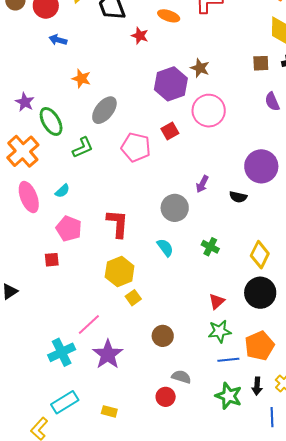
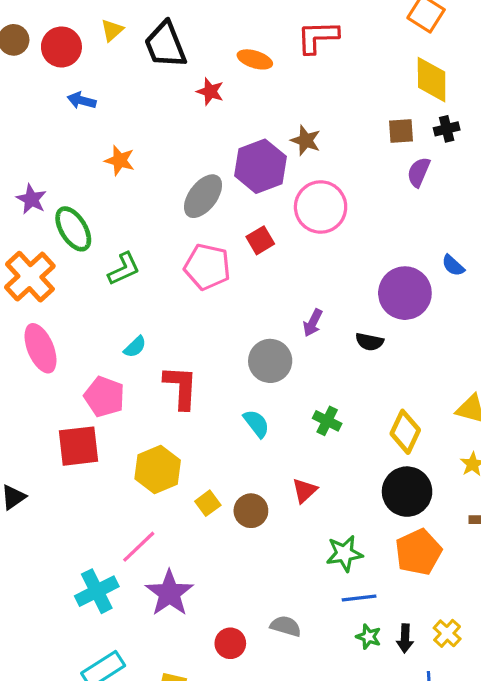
purple semicircle: (272, 102) -> (419, 172), moved, turned 48
gray ellipse: (104, 110) -> (203, 196), moved
cyan semicircle: (62, 191) -> (135, 347), moved
red square: (52, 260) -> (79, 446), size x1.8
yellow hexagon: (120, 271) -> (158, 470), moved
red triangle: (217, 301) -> (304, 491), moved
brown circle: (163, 336) -> (251, 511), moved
orange pentagon: (260, 346) -> (418, 552), moved
green star: (229, 396) -> (369, 637), moved, size x0.6
red circle: (166, 397) -> (230, 643), moved

